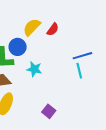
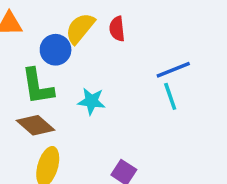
red semicircle: (53, 29) -> (117, 29), turned 144
blue circle: (18, 47) -> (56, 50), moved

